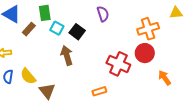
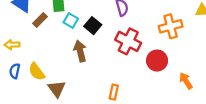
red circle: (145, 53) -> (157, 61), moved
red cross: (118, 64) -> (128, 41), moved
orange rectangle: (99, 91) -> (114, 92), turned -64

